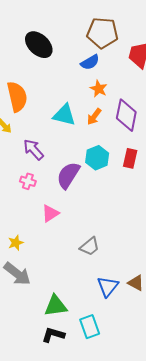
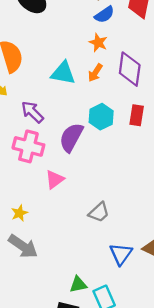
blue semicircle: (90, 62) -> (104, 15), moved
pink cross: (28, 181) -> (28, 146), size x1.8
green triangle: (56, 306) -> (78, 284), moved, size x0.7

